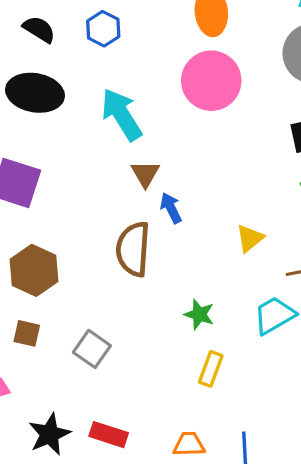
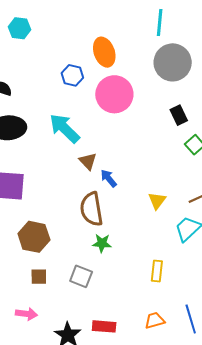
blue hexagon: (103, 29) -> (72, 75), moved
yellow triangle: (250, 238) -> (157, 201), moved
green star: (199, 314) -> (102, 243), moved

